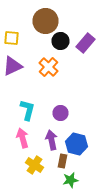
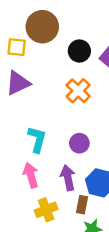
brown circle: (46, 21) -> (42, 27), moved
orange cross: (48, 67) -> (78, 91), moved
yellow cross: (34, 165) -> (46, 210), turned 36

